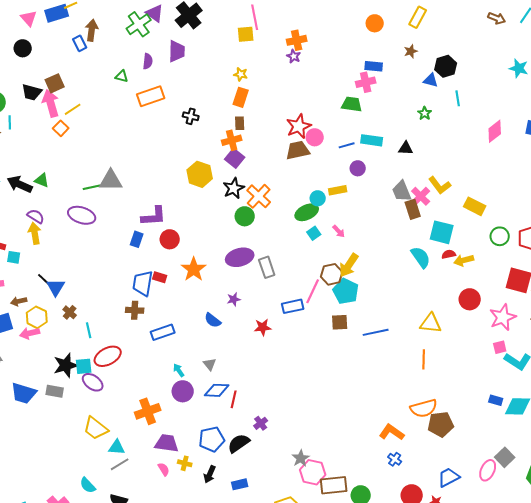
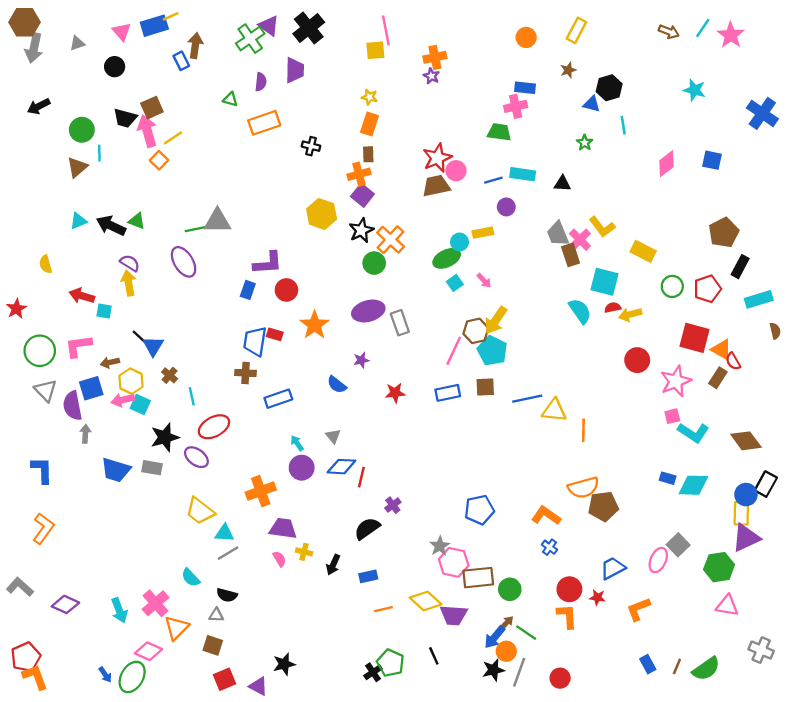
purple ellipse: (82, 215) -> (184, 262), turned 40
blue rectangle: (293, 306) -> (448, 393), moved
yellow triangle: (431, 323) -> (554, 410), moved
cyan square: (84, 366) -> (140, 405), moved, turned 30
blue pentagon: (212, 439) -> (479, 510), moved

